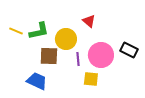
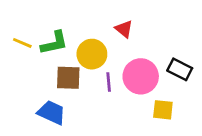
yellow square: (91, 79) -> (163, 110), moved

